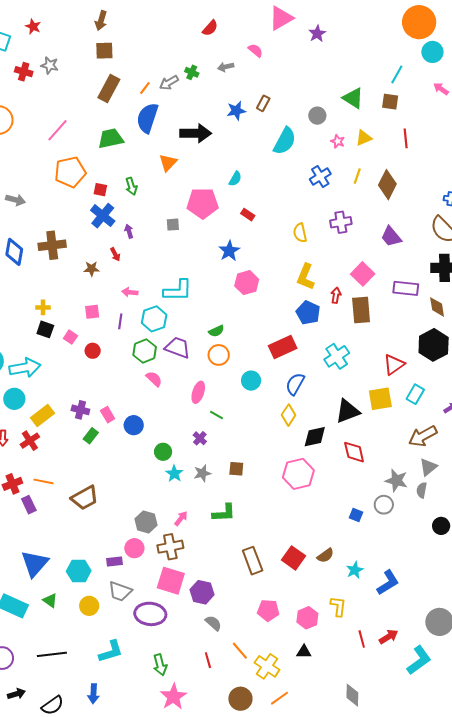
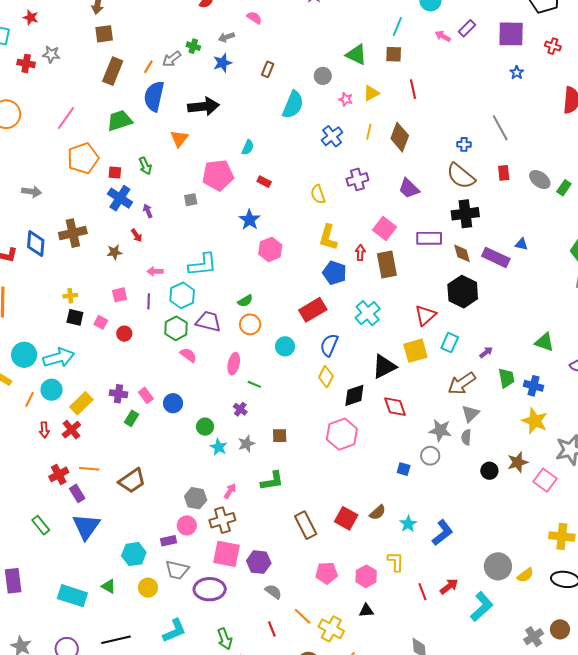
blue star: (236, 111) -> (222, 63), moved
blue triangle: (35, 564) -> (86, 527), moved

